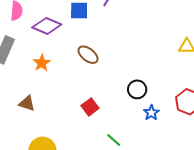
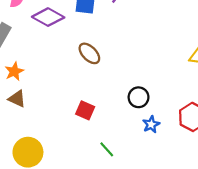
orange star: (42, 63) -> (14, 71), moved
red square: (90, 107) -> (85, 110), turned -36

